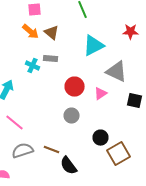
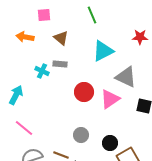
orange arrow: (30, 32) -> (25, 37), moved, turned 150
pink triangle: (100, 94) -> (110, 99), size x1.5
gray circle: (72, 116) -> (81, 135), moved

